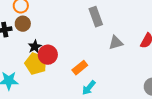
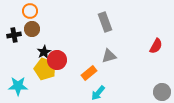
gray triangle: (116, 43) -> (109, 56), moved

